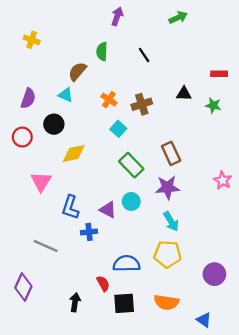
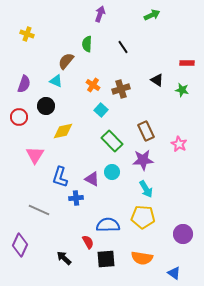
black triangle: (184, 94) -> (157, 80), turned 32
pink star: (223, 180) -> (179, 144), moved
black arrow: (75, 302) -> (64, 258), turned -56

